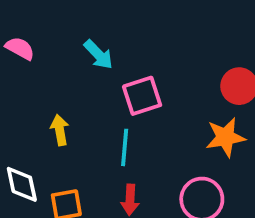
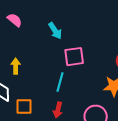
yellow arrow: (60, 130) -> (16, 66), moved

